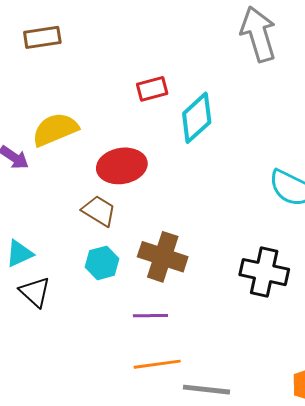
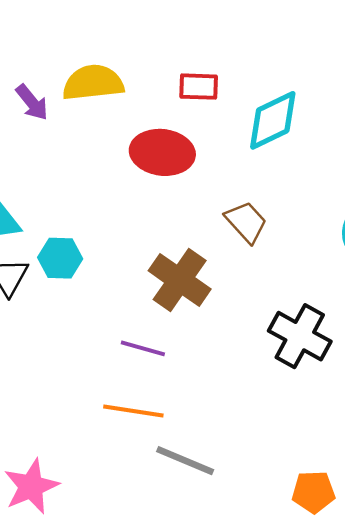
red rectangle: (152, 89) -> (199, 87), moved
brown trapezoid: (99, 211) -> (246, 222), moved
cyan hexagon: (102, 263) -> (60, 258), moved

